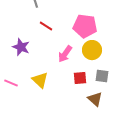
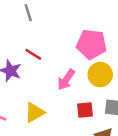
red line: (46, 26) -> (33, 54), moved
yellow triangle: (40, 80) -> (35, 112), turned 48

